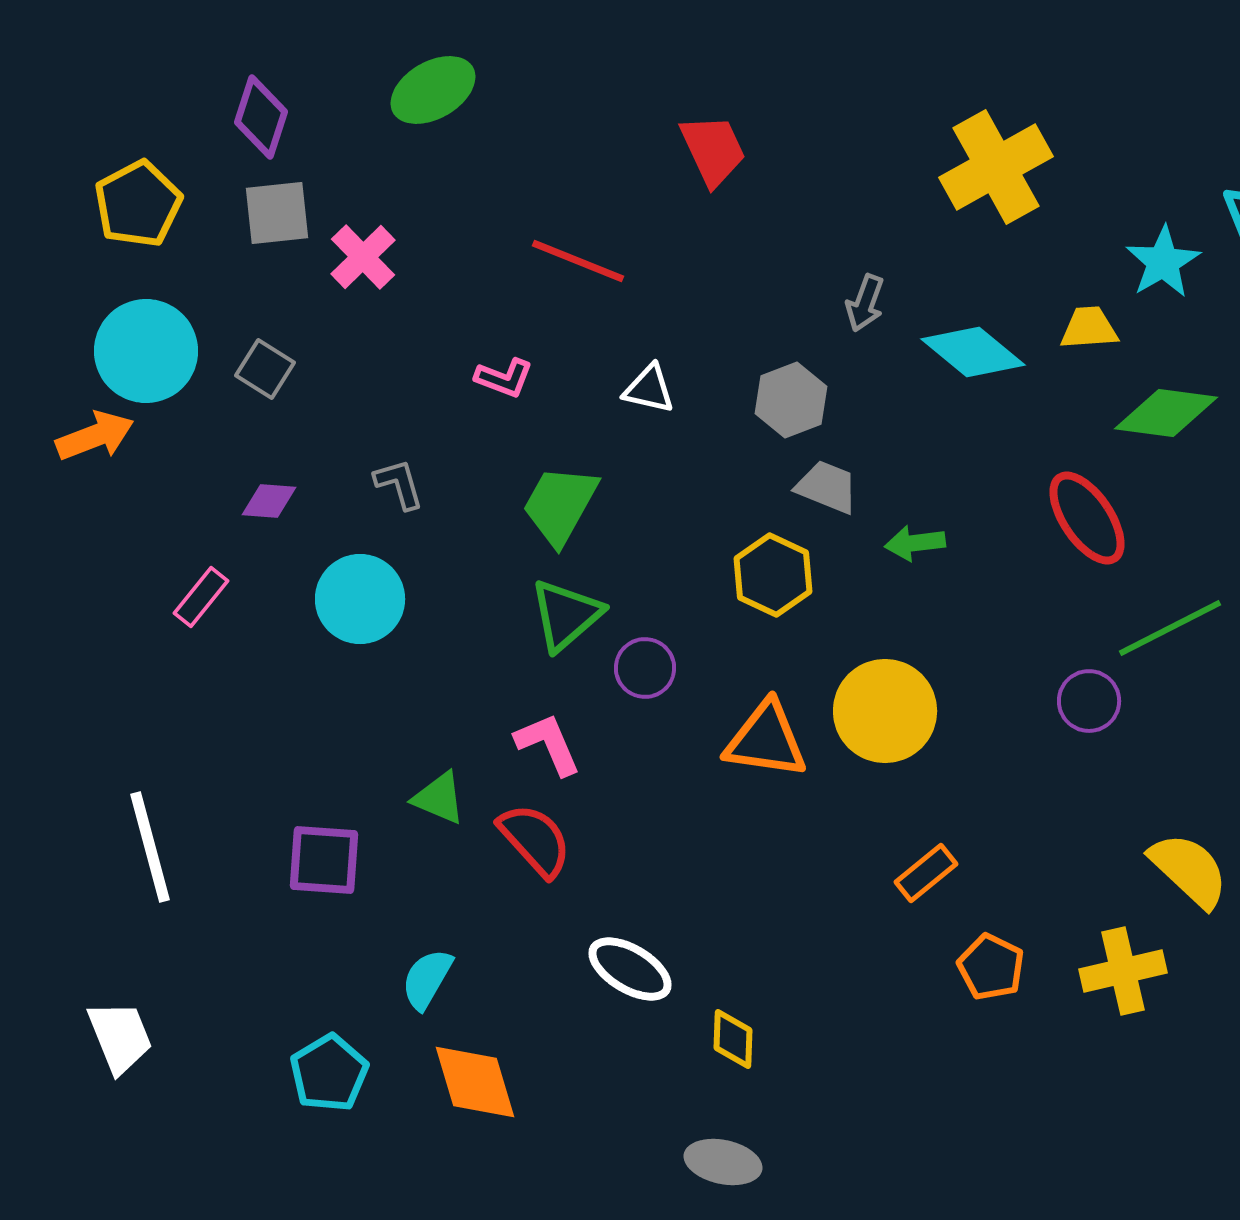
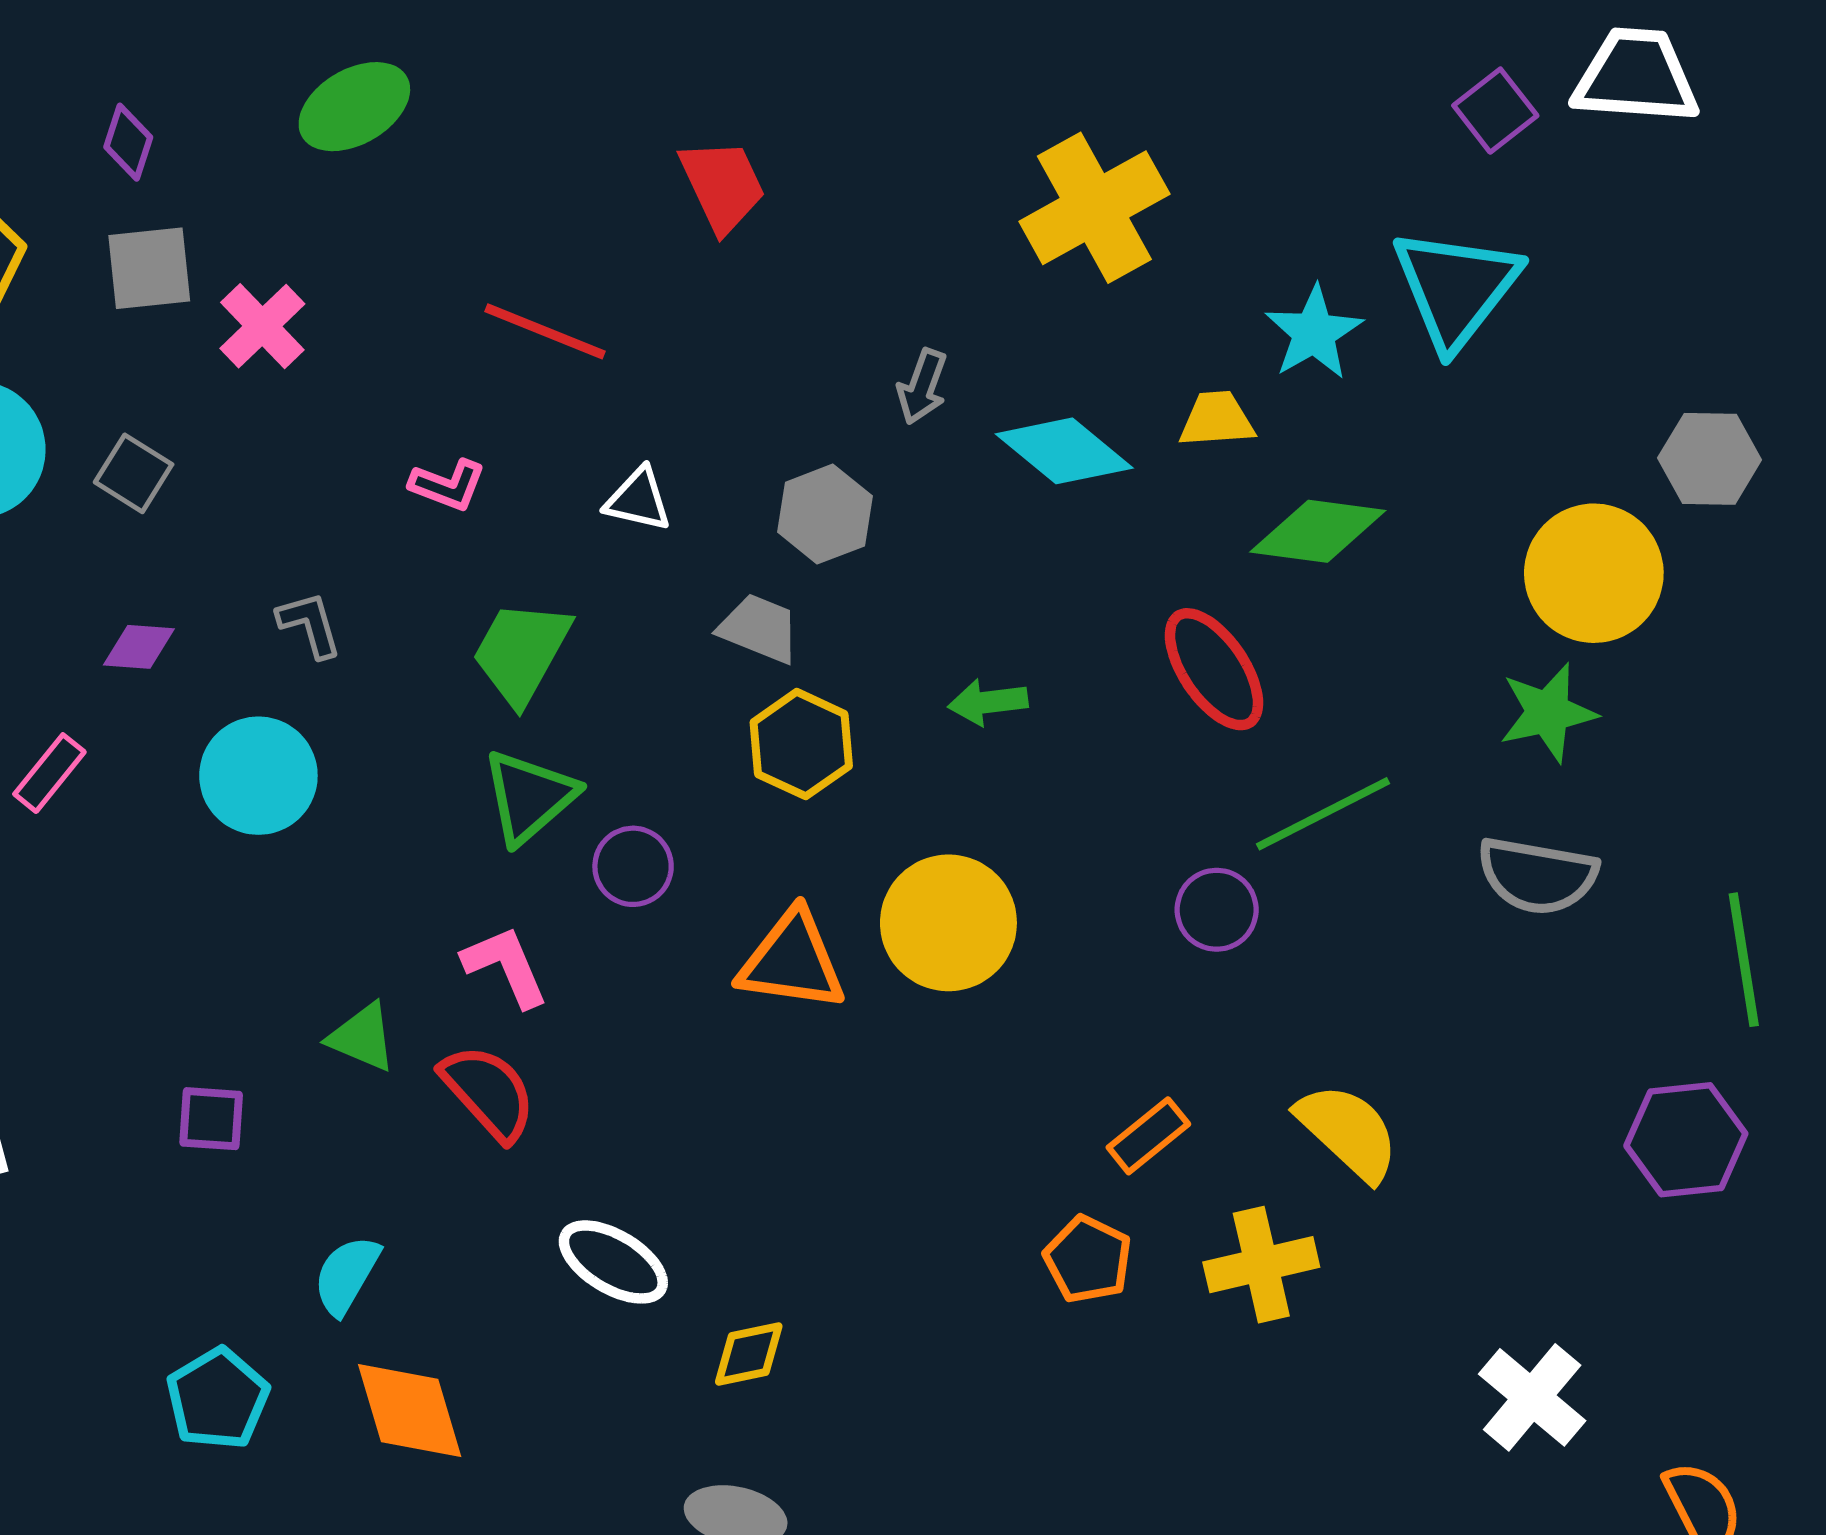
purple diamond: (261, 117) -> (128, 142), size x0.7
gray trapezoid: (827, 487) -> (759, 628), moved
purple square: (324, 860) -> (211, 1119), size x0.7
orange rectangle: (926, 873) -> (1148, 1136), moved
yellow diamond: (733, 1039) -> (749, 1354), turned 76

